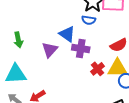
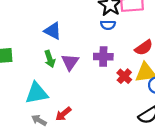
blue triangle: (67, 34) -> (53, 31), moved
green arrow: (18, 40) -> (50, 59), moved

